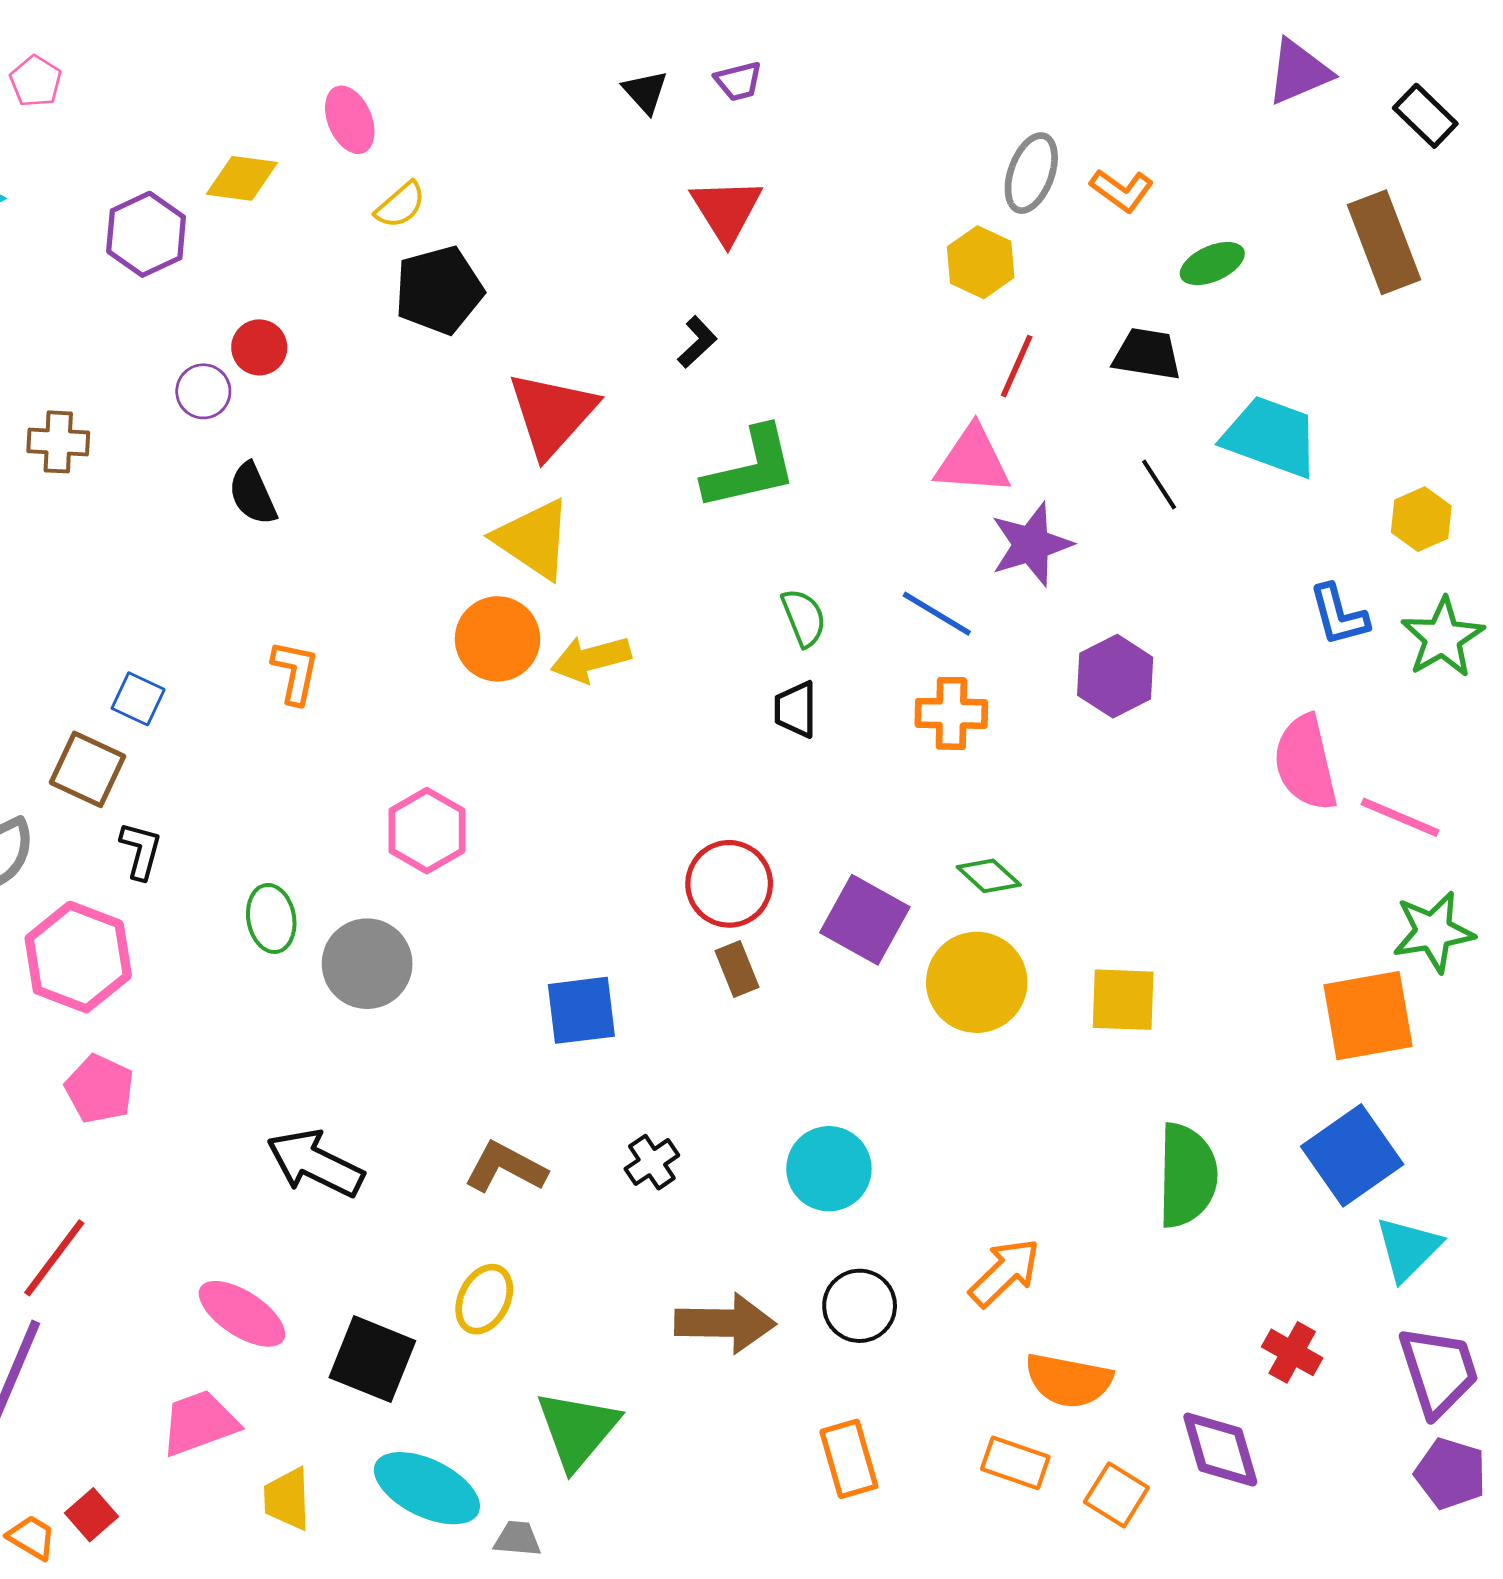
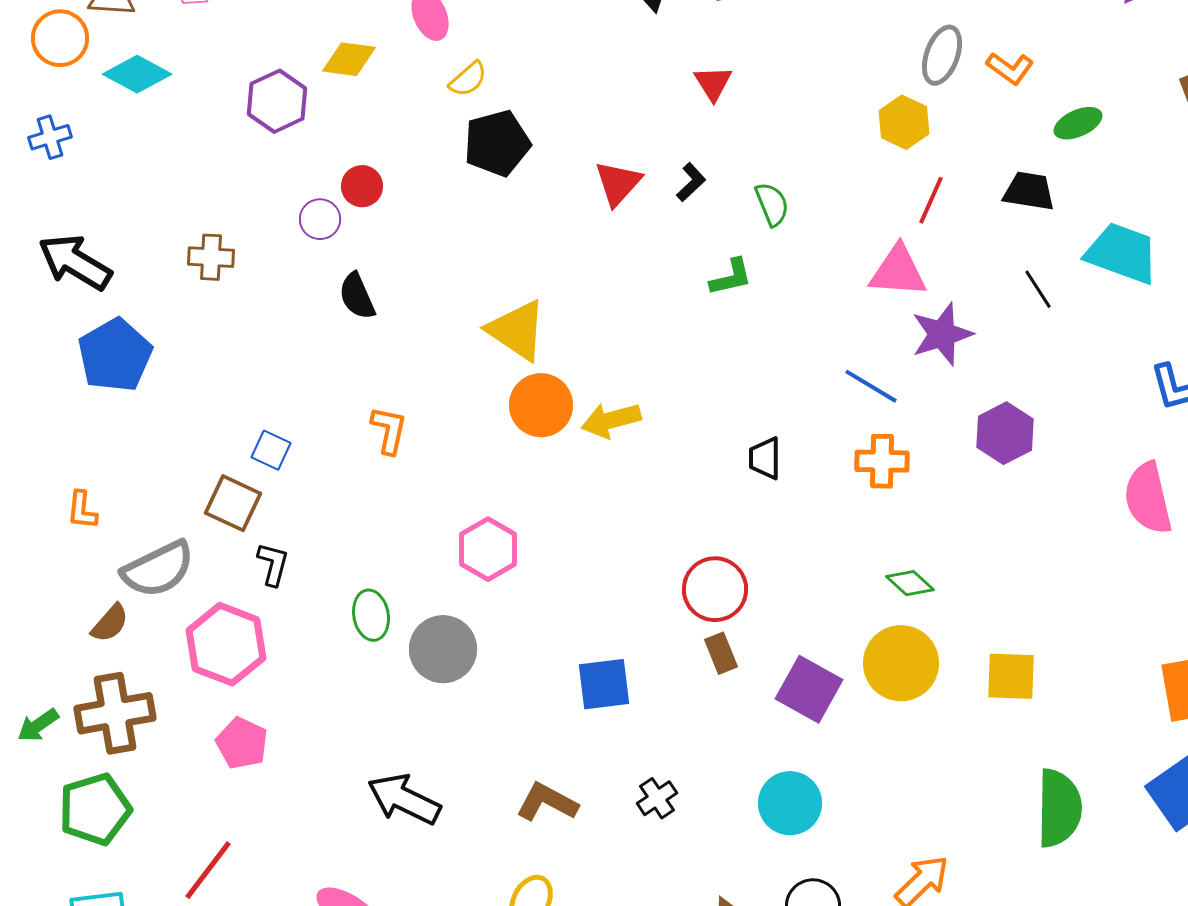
red triangle: (726, 210) -> (713, 83), size x0.7
red triangle: (552, 414) -> (618, 183), moved, size x0.7
green L-shape: (750, 469) -> (731, 277), size x0.6
yellow triangle: (533, 539) -> (517, 330), moved
green semicircle: (804, 618) -> (772, 204), moved
purple square: (865, 920) -> (809, 689), moved

